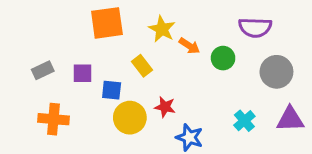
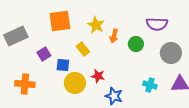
orange arrow: (189, 46) -> (114, 36), turned 72
gray rectangle: (43, 70) -> (16, 36), moved, size x1.6
purple square: (82, 73) -> (44, 54), turned -32
cyan cross: (244, 121) -> (150, 85), turned -32

